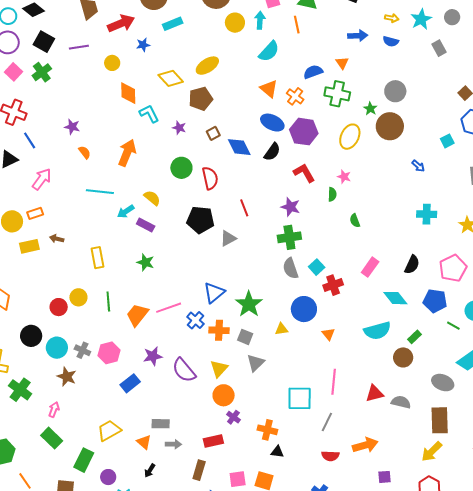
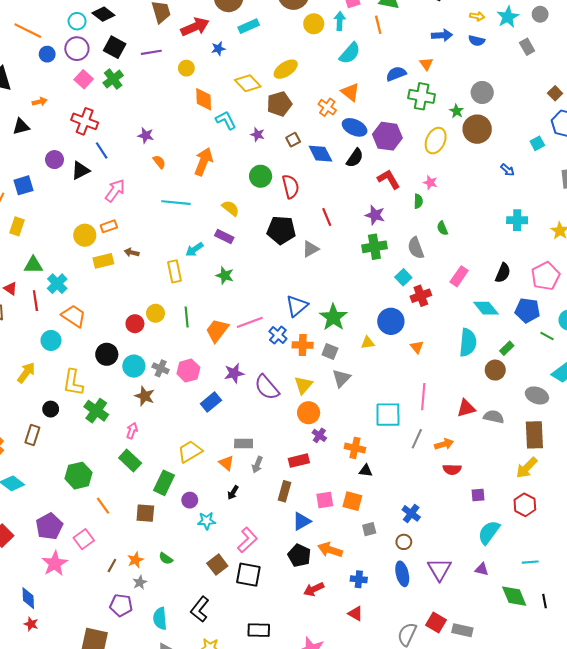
orange cross: (295, 96) -> (327, 107), moved
cyan arrow: (126, 211) -> (194, 249), moved
gray semicircle: (291, 268) -> (416, 248), moved
cyan semicircle: (377, 331) -> (468, 343), turned -68
gray arrow: (173, 444) -> (257, 465), turned 112
orange arrow: (365, 445) -> (444, 444), moved, size x0.7
red semicircle: (330, 456) -> (452, 469), moved

